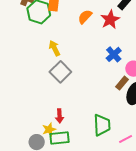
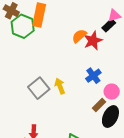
orange semicircle: (85, 17) -> (79, 36), moved
yellow arrow: (54, 48) -> (60, 86), moved

